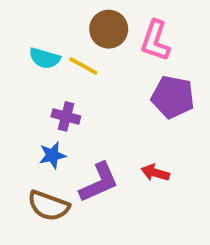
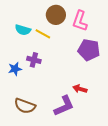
blue star: (52, 155) -> (15, 69), moved
purple L-shape: (99, 182) -> (64, 106), moved

